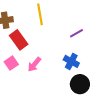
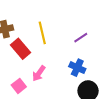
yellow line: (40, 14) -> (42, 33), moved
pink square: (11, 63) -> (19, 86), moved

